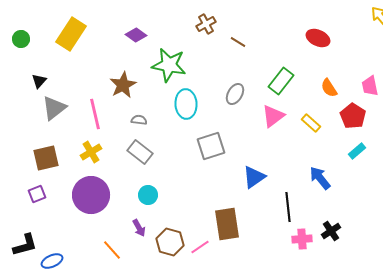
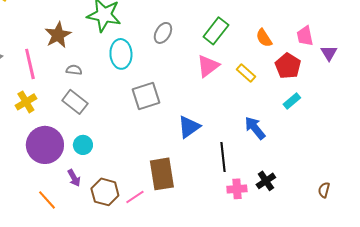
gray ellipse: (235, 94) -> (163, 33), moved
purple circle: (91, 195) -> (45, 145), moved

